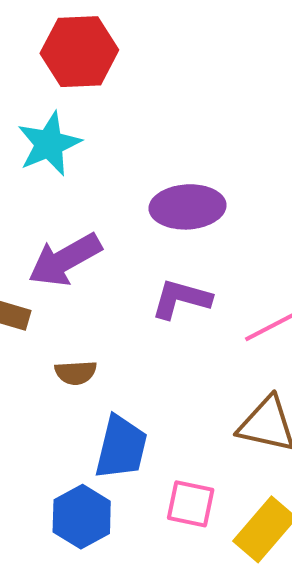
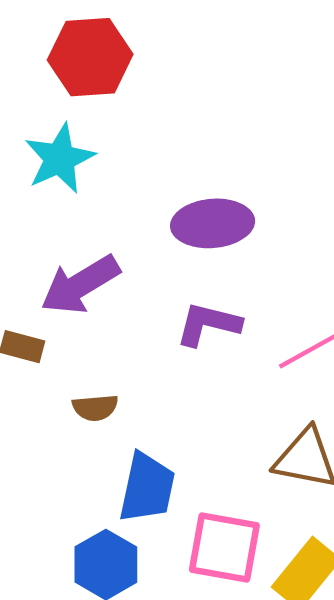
pink square: (191, 504) -> (224, 547), size x1.4

